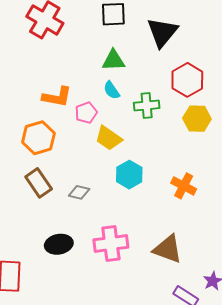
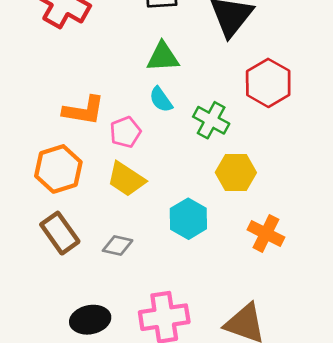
green cross: (147, 105) -> (211, 120), turned 35
yellow hexagon: (197, 119) -> (236, 172), moved
yellow trapezoid: (109, 138) -> (126, 179), moved

